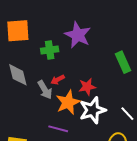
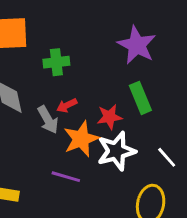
purple star: (78, 35) -> (137, 45), moved
green rectangle: (123, 62) -> (140, 98), moved

